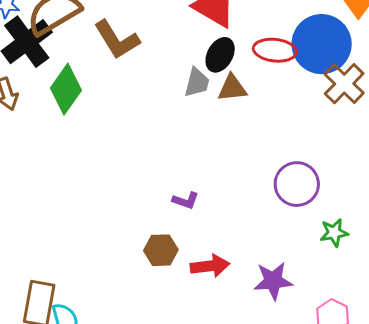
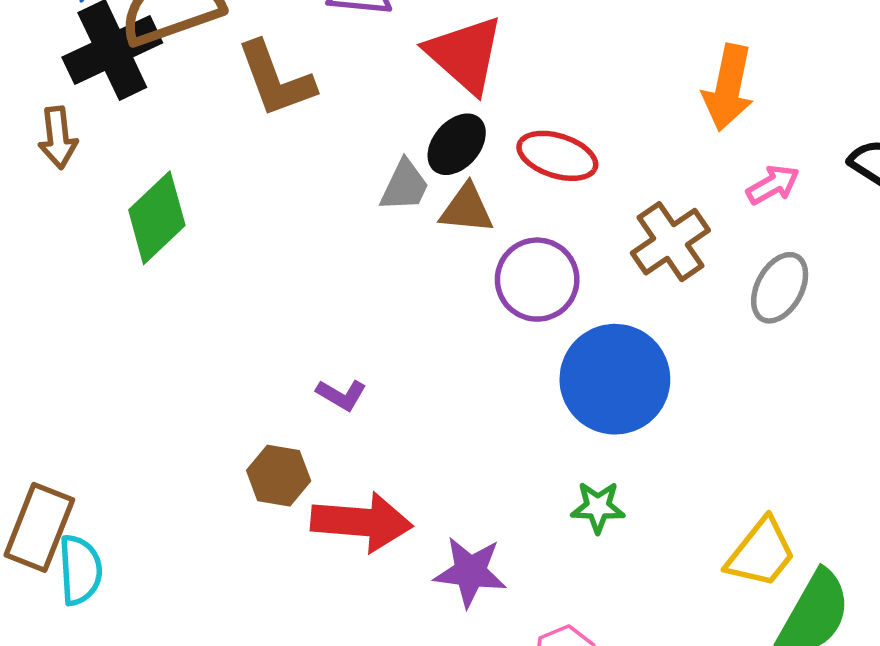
blue circle: (322, 44) -> (615, 379), moved
green diamond: (66, 89) -> (157, 218), moved
purple circle: (297, 184) -> (537, 280), moved
red arrow: (210, 266) -> (362, 522), size x1.4

